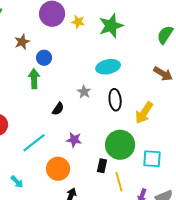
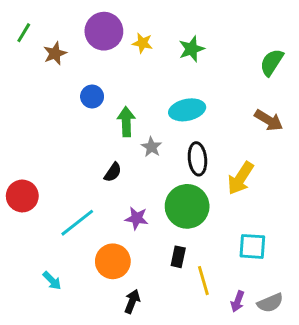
green star: (111, 26) -> (192, 49), size x0.7
brown star: (22, 42) -> (55, 53), moved
green arrow: (34, 79) -> (126, 122), moved
green circle: (120, 145) -> (187, 206), moved

